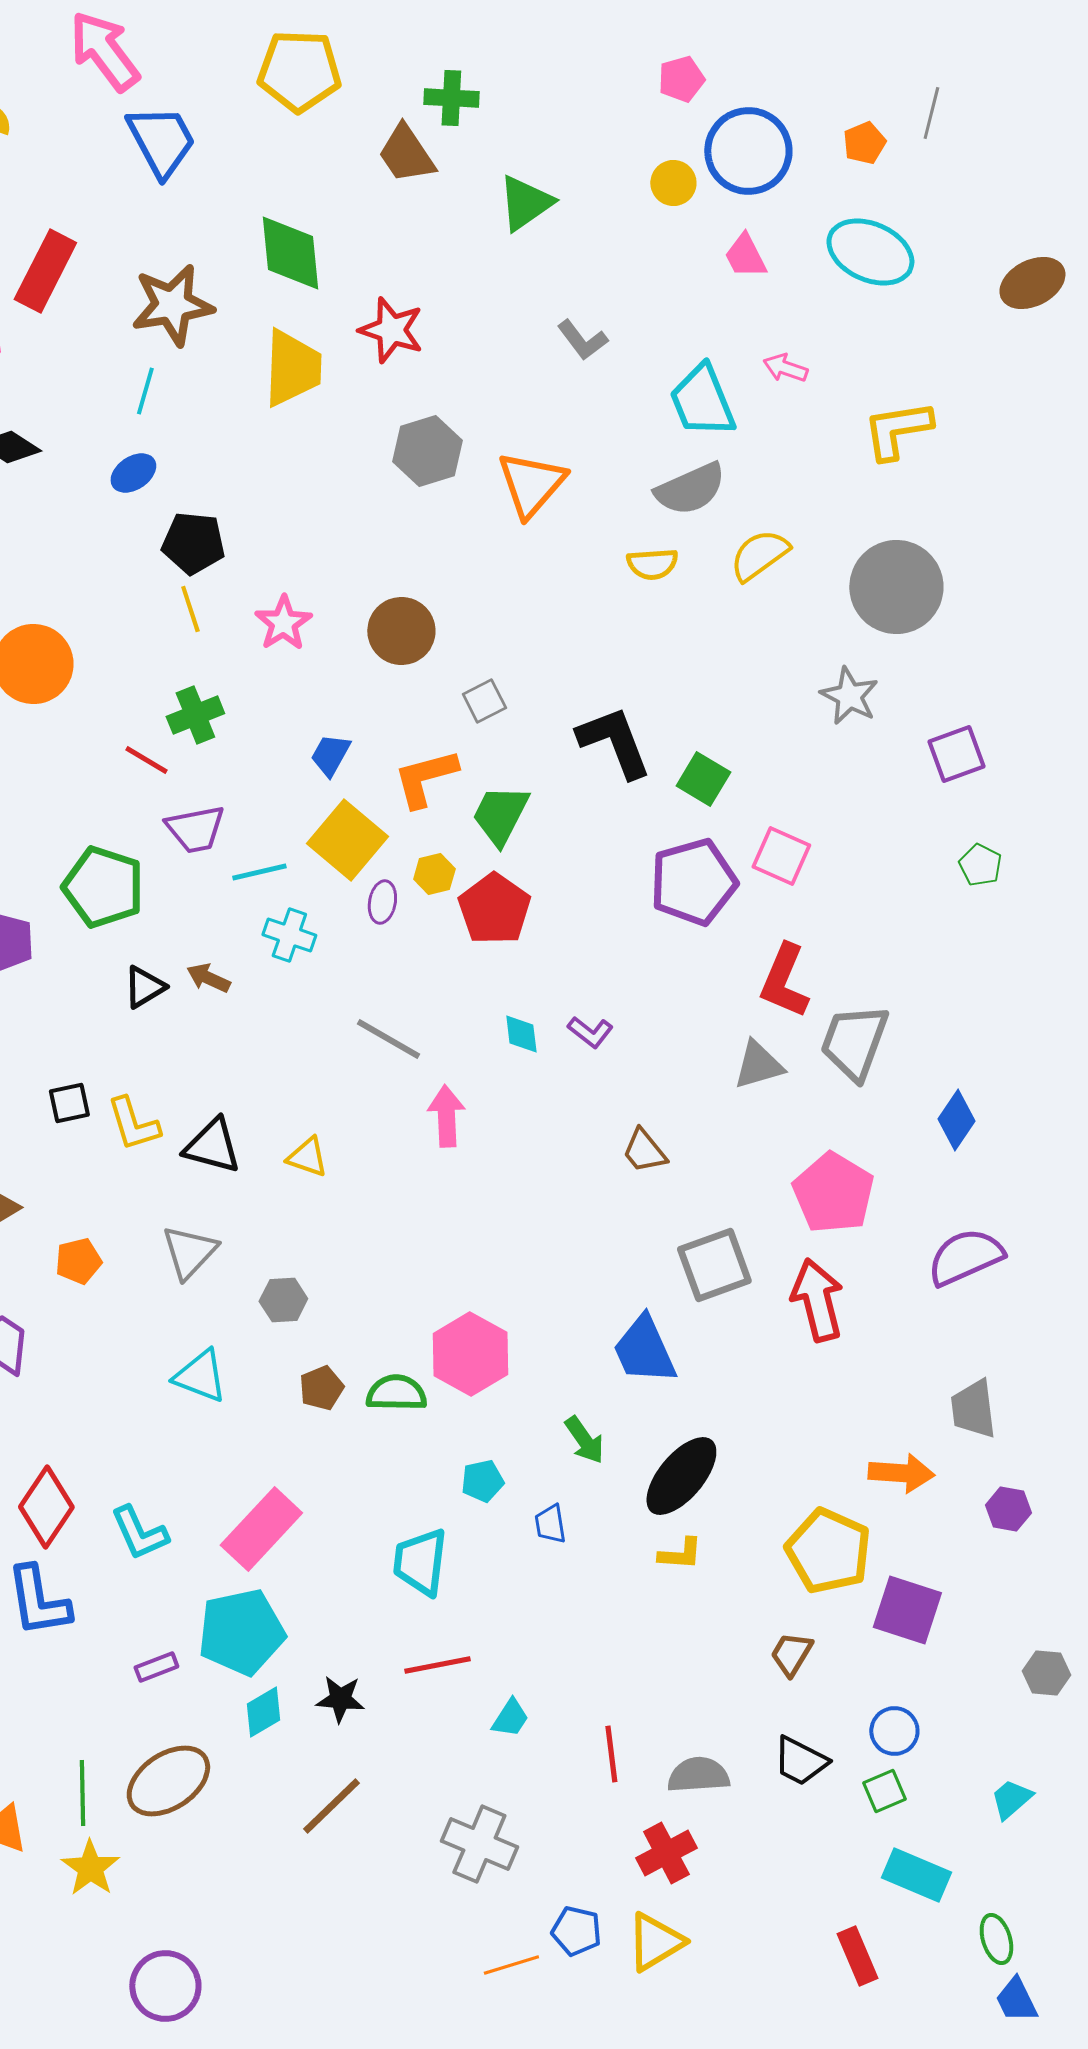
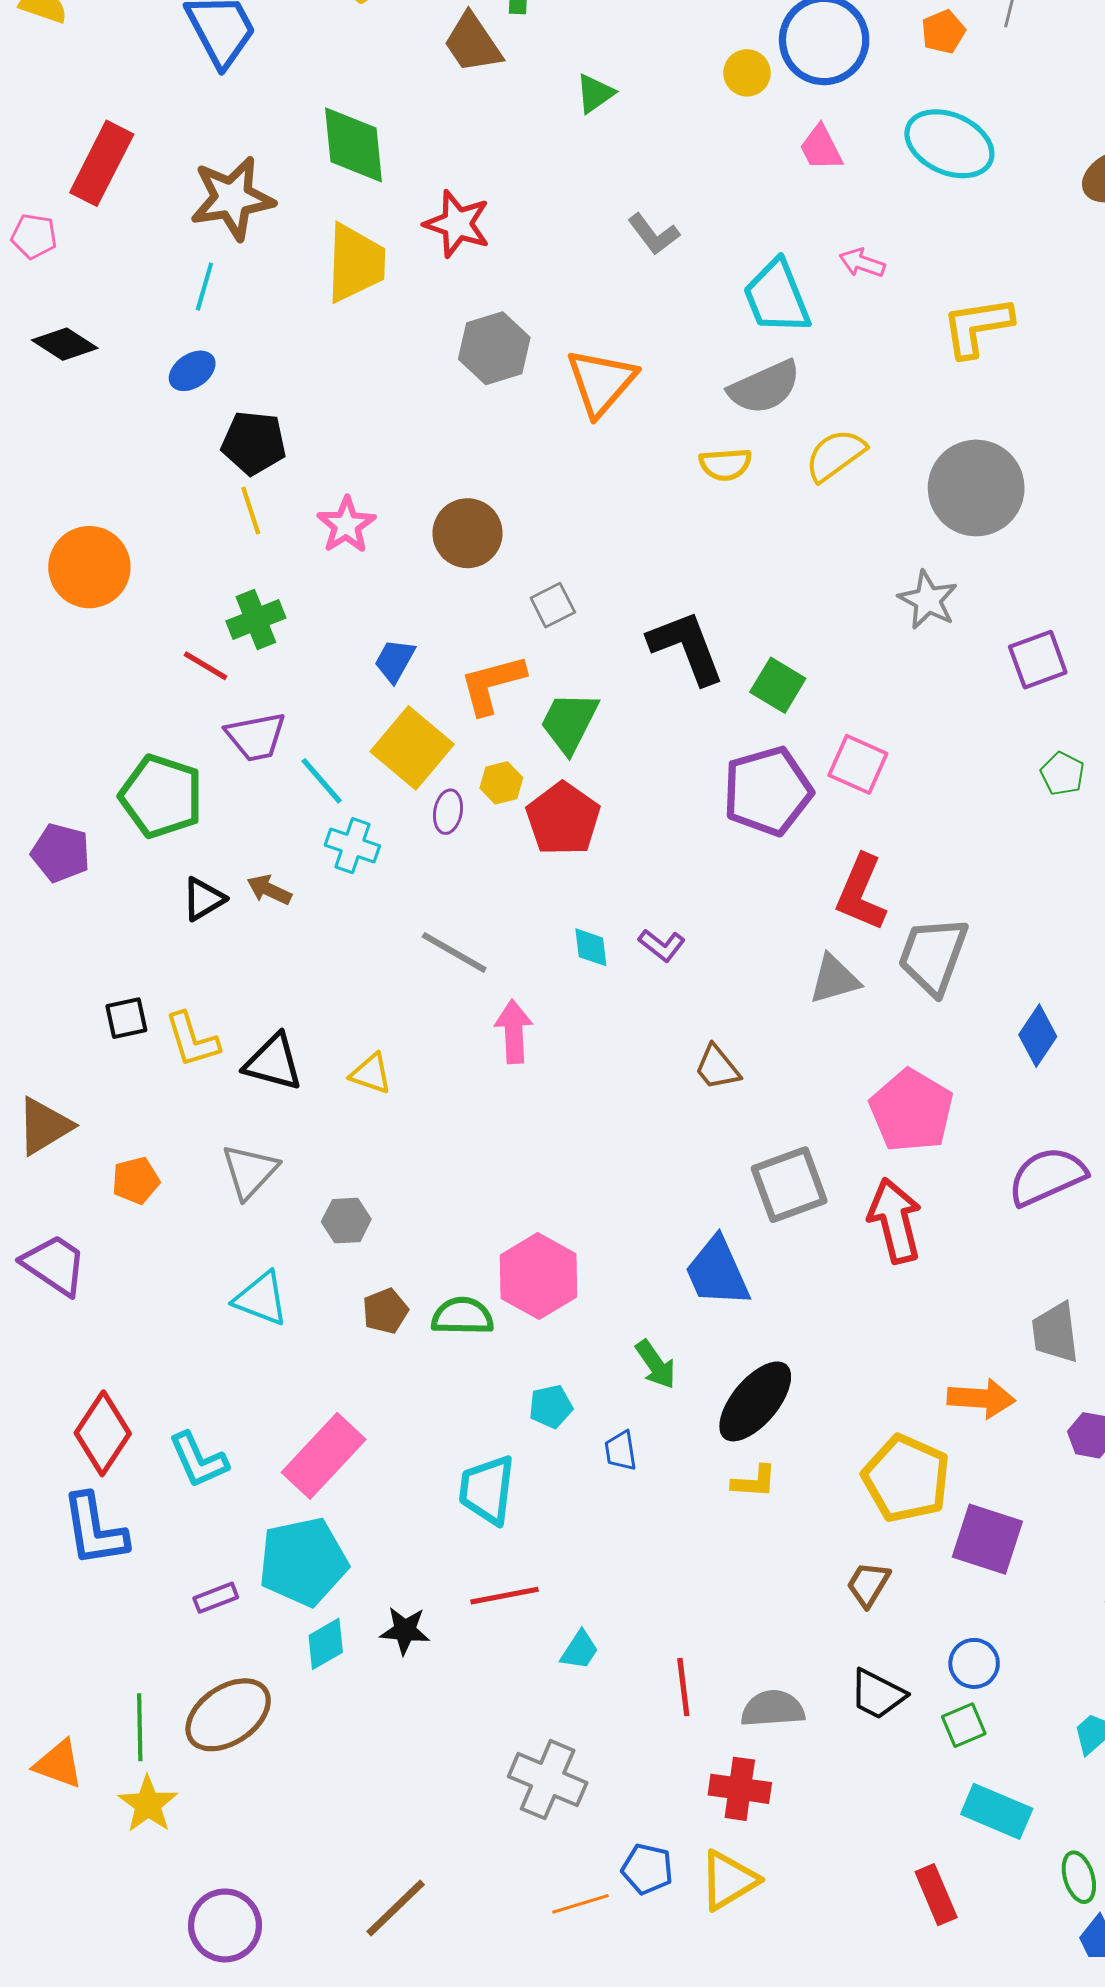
green triangle: (525, 203) -> (595, 93), size x0.7
cyan line: (259, 872) -> (322, 781), turned 62
brown line: (331, 1806) -> (396, 1908), moved
red cross: (666, 1853) -> (740, 1789), turned 36

